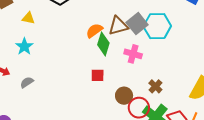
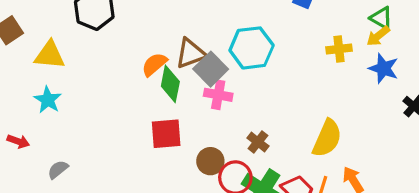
yellow triangle: (28, 18) -> (50, 55), size x1.5
gray square: (137, 24) -> (211, 69), moved
red square: (98, 75) -> (166, 134), size x1.5
gray semicircle: (27, 82) -> (58, 170), moved

